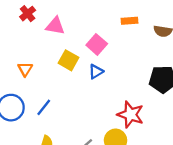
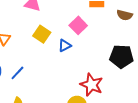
pink square: (97, 44) -> (78, 25), moved

